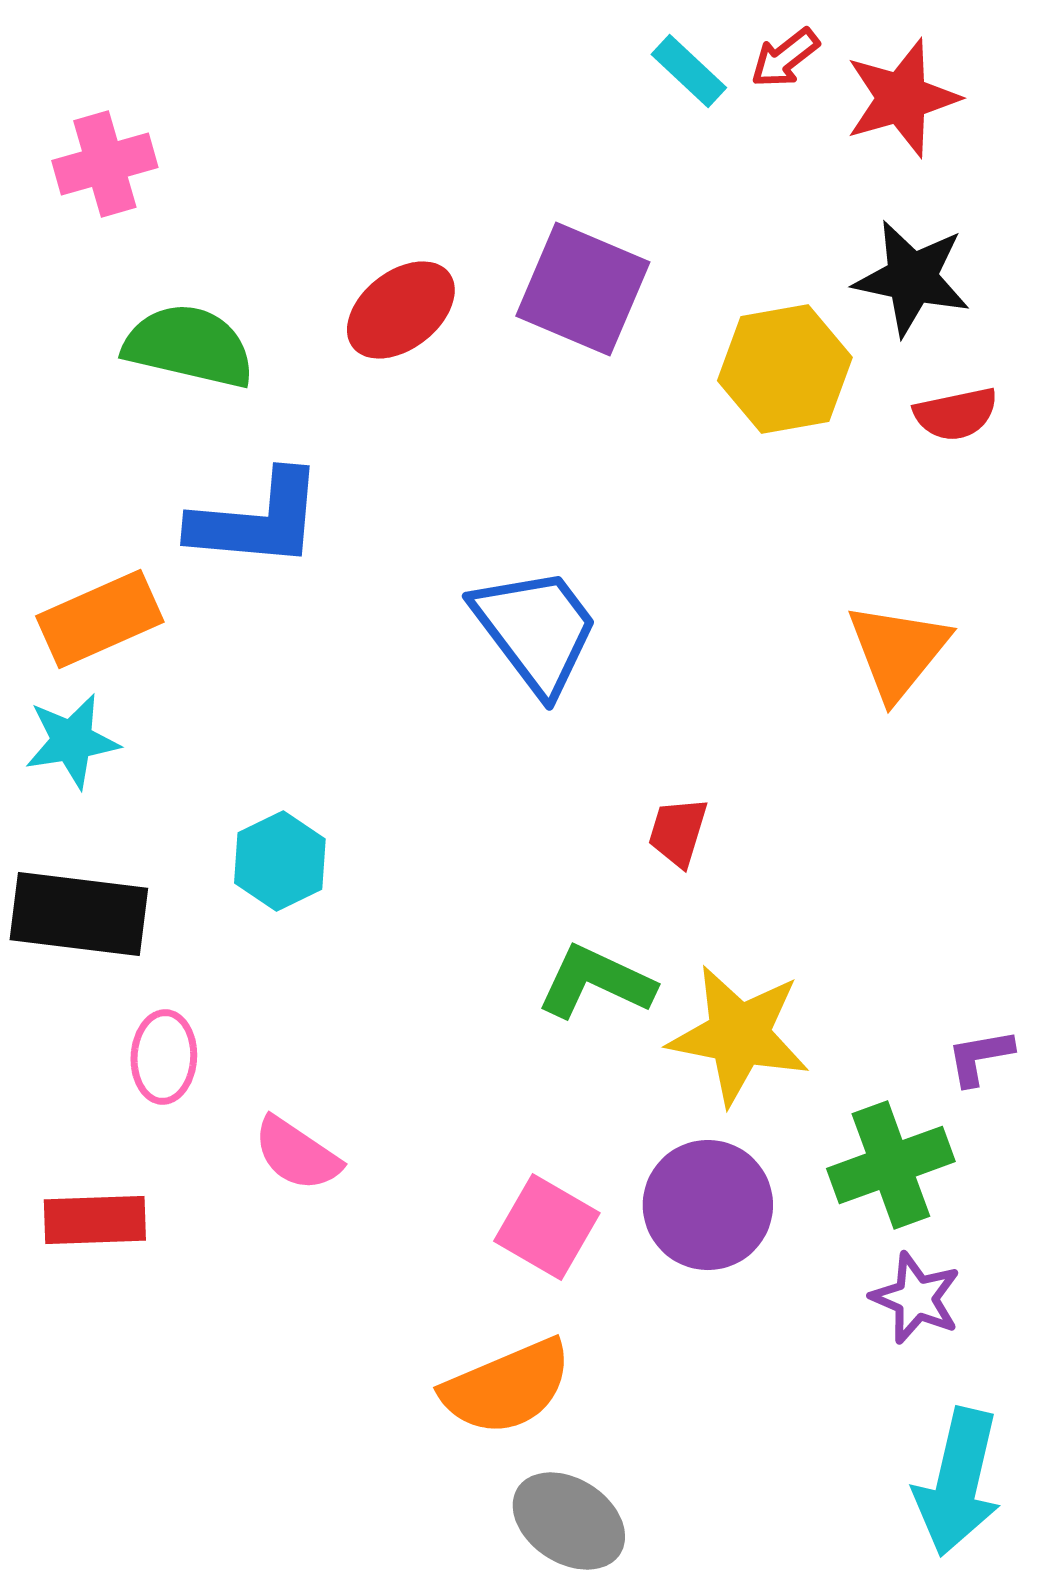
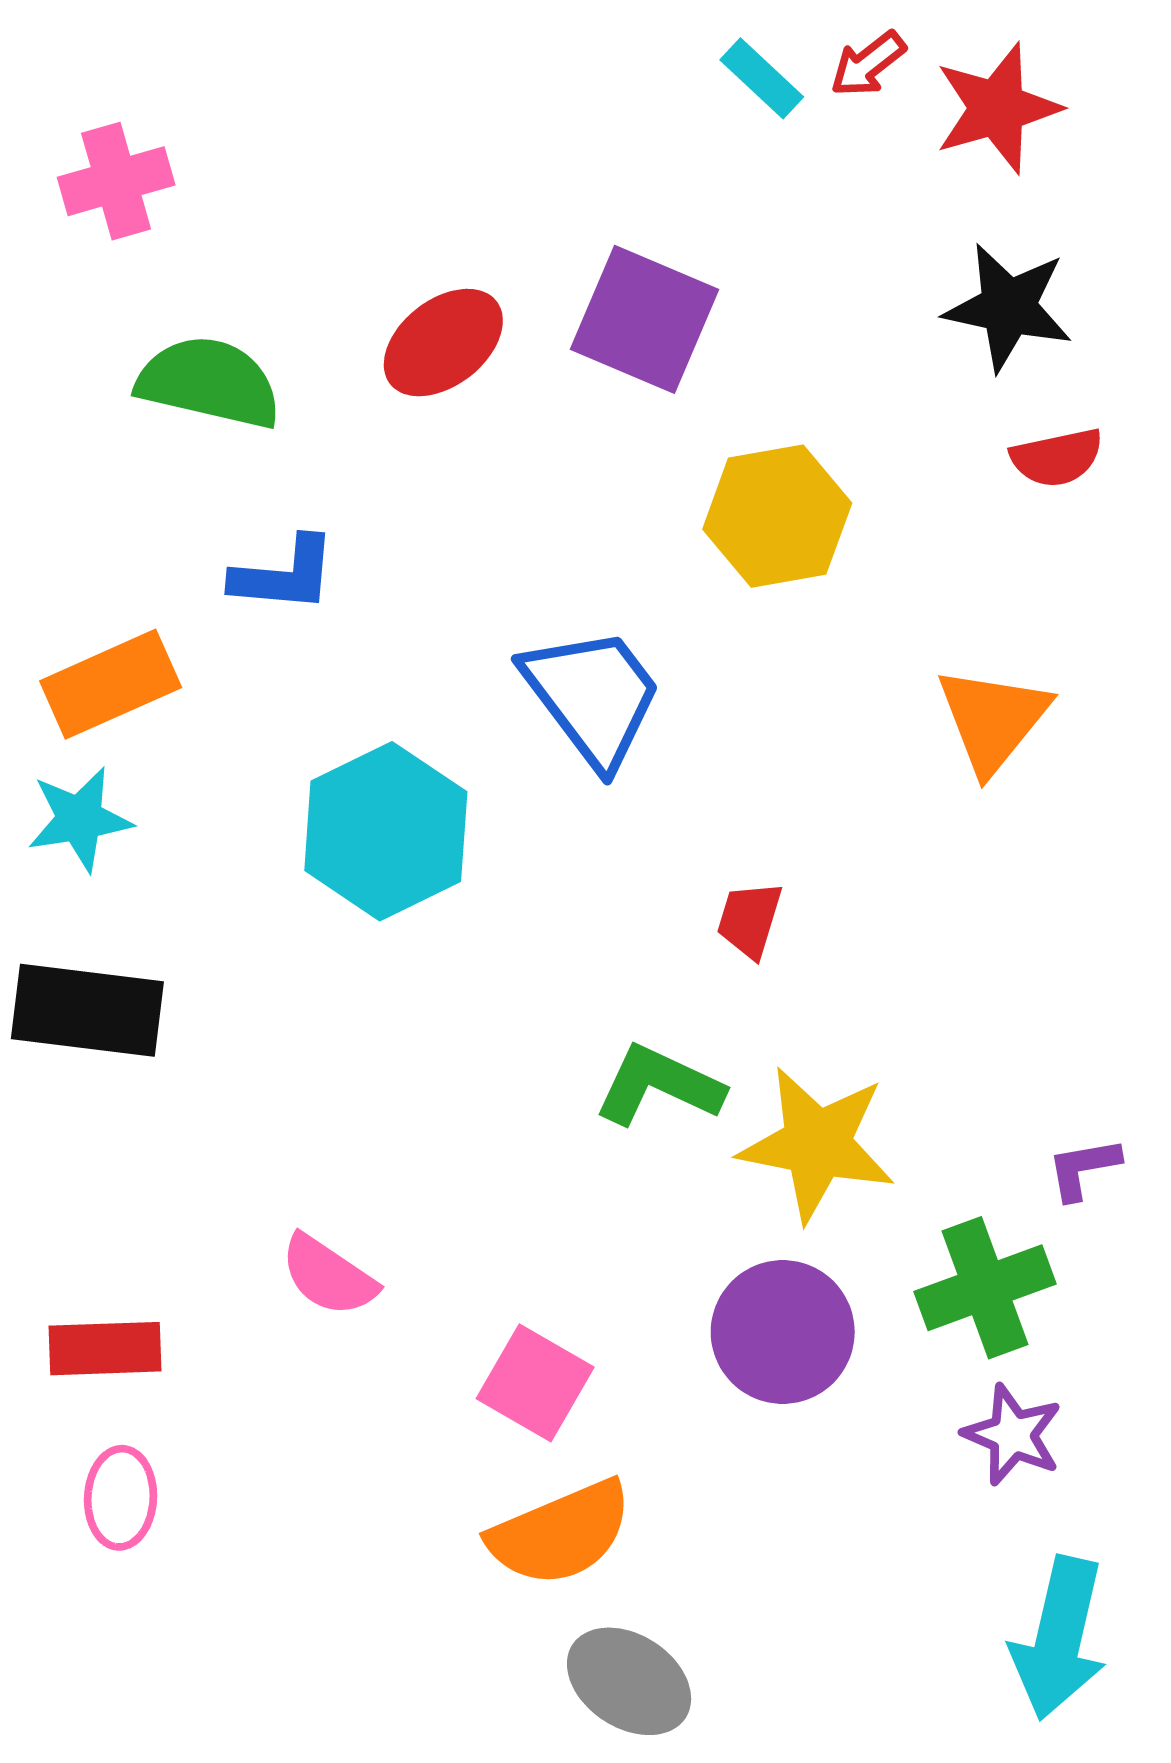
yellow hexagon: (785, 369) -> (777, 516), moved
blue L-shape: (257, 520) -> (284, 575), size x0.7
cyan hexagon: (280, 861) -> (386, 831), moved, size x1.6
pink ellipse: (164, 1057) -> (121, 1498), moved
pink square: (547, 1227) -> (535, 1383), moved

